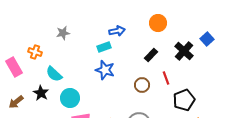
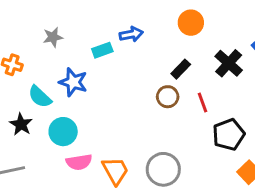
cyan rectangle: (104, 47) -> (102, 50), moved
blue star: (105, 70) -> (73, 82), moved
brown circle: (142, 85) -> (168, 97), moved

